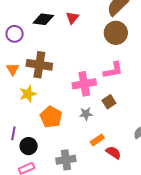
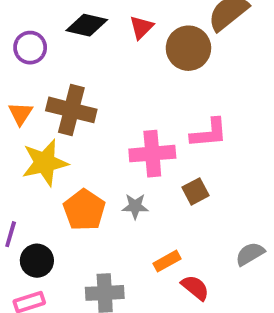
brown circle: (116, 33) -> (188, 48), moved
yellow star: (28, 94) -> (45, 163), size x1.4
gray star: (86, 114) -> (135, 206), moved

